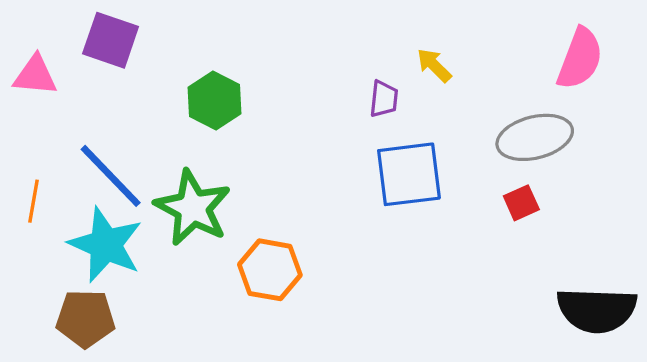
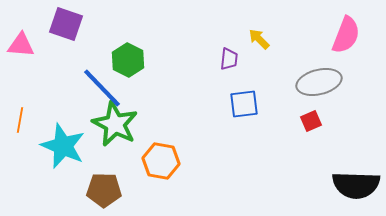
blue square: (409, 174) -> (244, 104), size x0.7
blue line: (111, 176) -> (102, 88), moved
brown pentagon: (85, 318) -> (104, 190), moved

